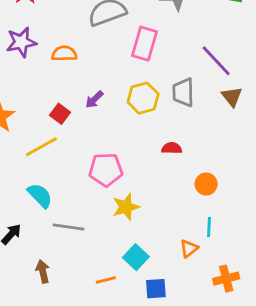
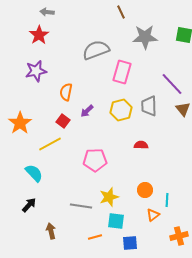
orange semicircle: (64, 54) -> (66, 92), moved, turned -78
orange circle: (206, 184) -> (145, 190), moved
cyan semicircle: (40, 195) -> (34, 173), moved
yellow star: (126, 207) -> (109, 197), moved
gray line: (69, 227) -> (81, 206), moved
cyan square: (136, 257) -> (116, 221), turned -36

